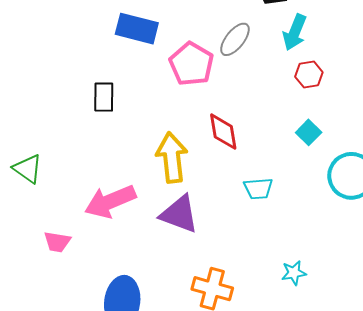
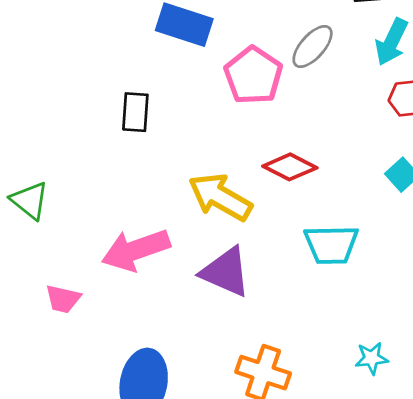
red diamond: (223, 132) -> (290, 167), turned -57
yellow arrow: (172, 158) -> (220, 197), turned -57
cyan trapezoid: (258, 189) -> (331, 245), size x1.4

